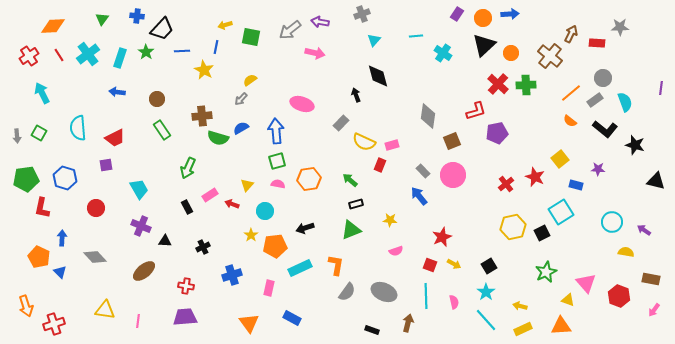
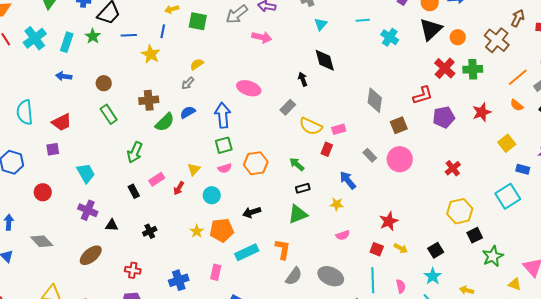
green semicircle: (218, 138) -> (165, 122), turned -60
red star: (535, 177) -> (482, 112), moved, turned 30
pink semicircle: (278, 184) -> (225, 168), turned 152
blue arrow: (419, 196) -> (348, 180), moved
red arrow: (232, 204) -> (179, 188), turned -80
black square: (542, 233) -> (475, 235), moved
yellow star: (251, 235) -> (197, 231), moved
blue cross: (232, 275) -> (179, 280), moved

